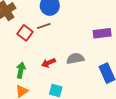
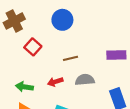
brown line: (44, 26) -> (70, 58), moved
green arrow: (21, 70) -> (24, 87), turned -98

